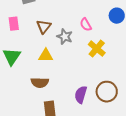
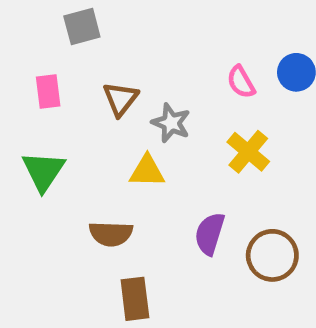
pink semicircle: (86, 25) -> (241, 82), moved
yellow triangle: (46, 56) -> (147, 171), moved
purple semicircle: (81, 95) -> (210, 234), moved

